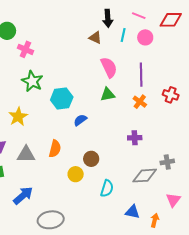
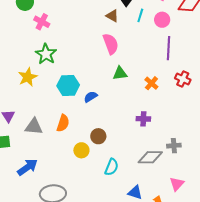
pink semicircle: (109, 67) -> (111, 44), moved
purple line: (141, 75) -> (169, 48), moved
cyan hexagon: (62, 99) -> (68, 85), moved
yellow star: (18, 117) -> (28, 77), moved

